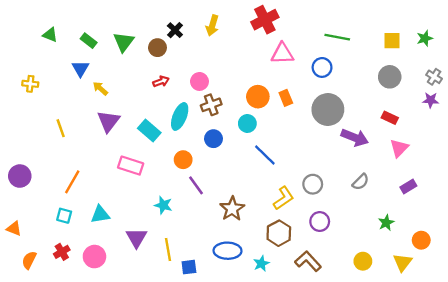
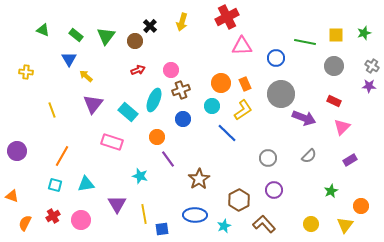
green line: (337, 37) -> (305, 42), moved
yellow L-shape: (284, 198) -> (243, 110), moved

